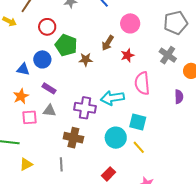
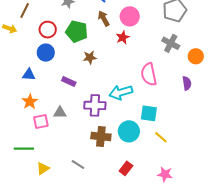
brown arrow: (108, 43) -> (104, 18), moved, turned 126
green pentagon: (66, 45) -> (77, 31), moved
red star: (127, 55) -> (123, 37), moved
blue circle: (42, 59) -> (46, 53), moved
purple rectangle: (49, 88) -> (69, 81), moved
brown cross: (73, 138) -> (101, 136), moved
yellow line: (139, 147) -> (161, 137), moved
gray line: (61, 164) -> (78, 164), turned -48

